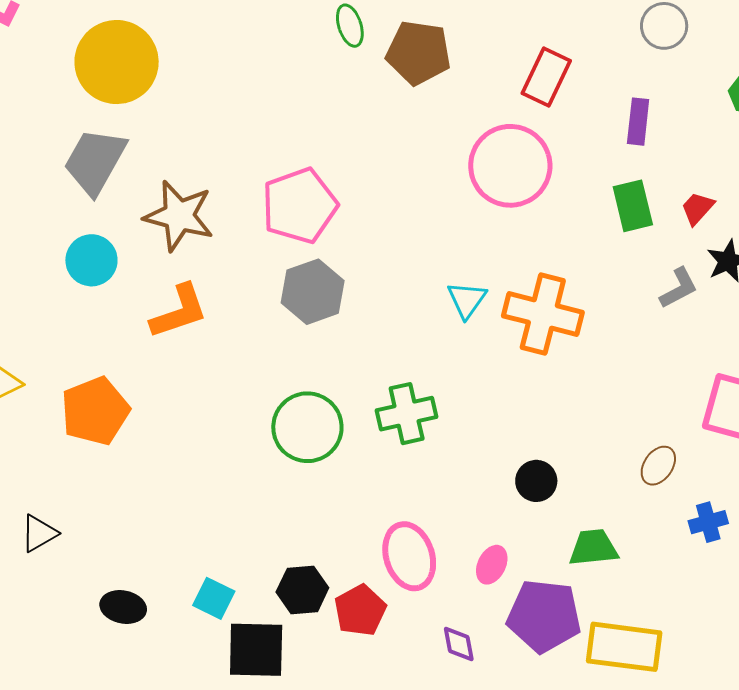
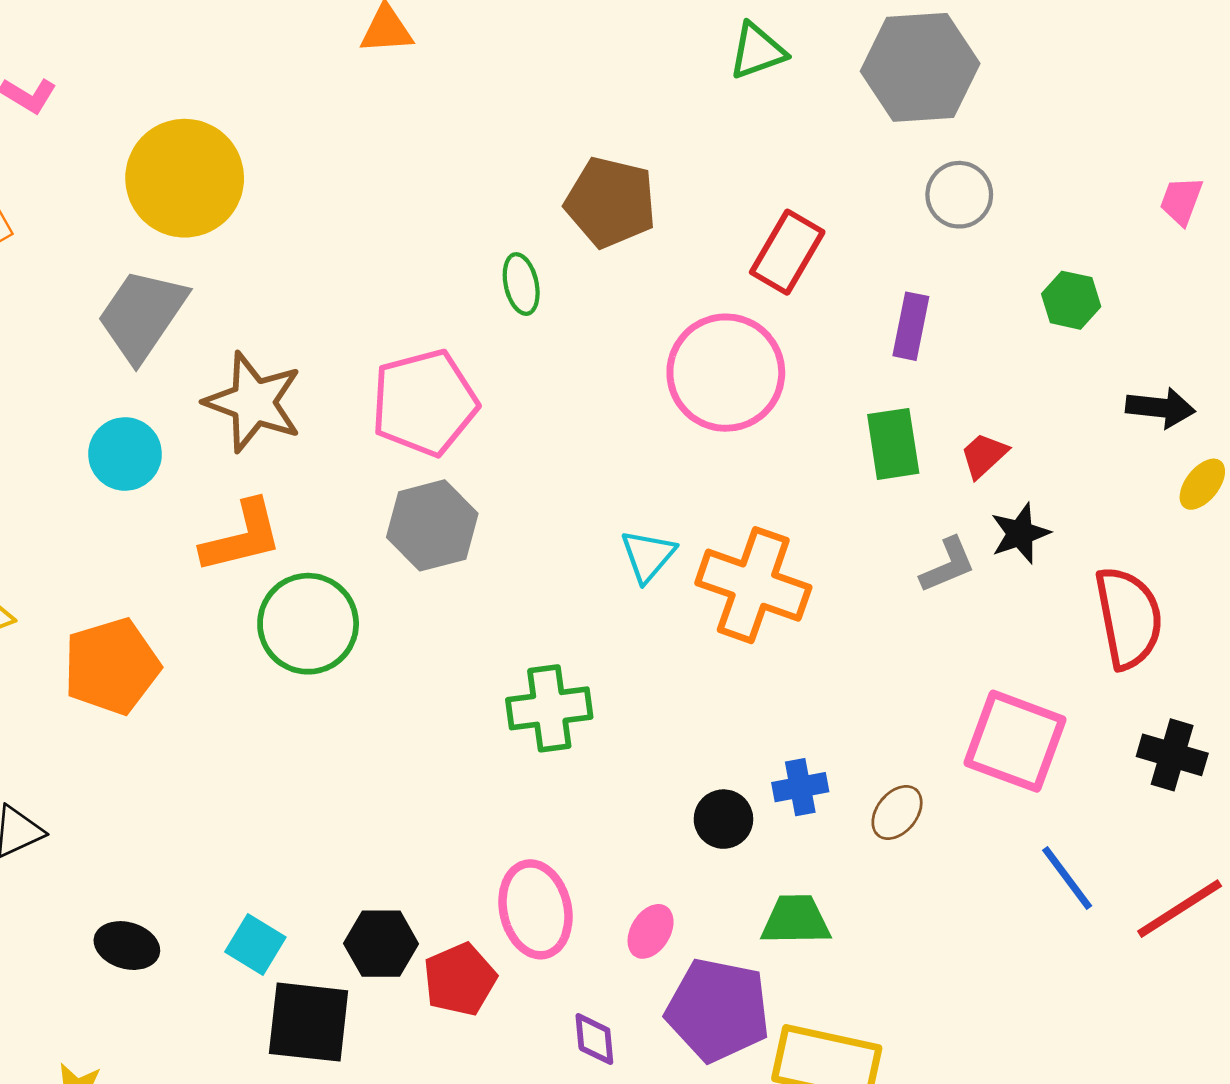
green ellipse: (350, 26) -> (521, 284), moved
green circle: (307, 427) -> (308, 624), moved
blue cross: (708, 522) -> (800, 787), moved

